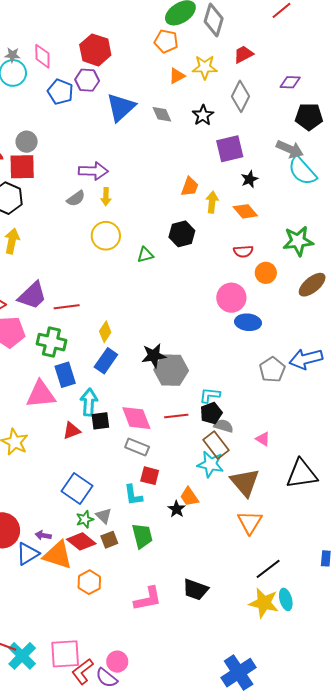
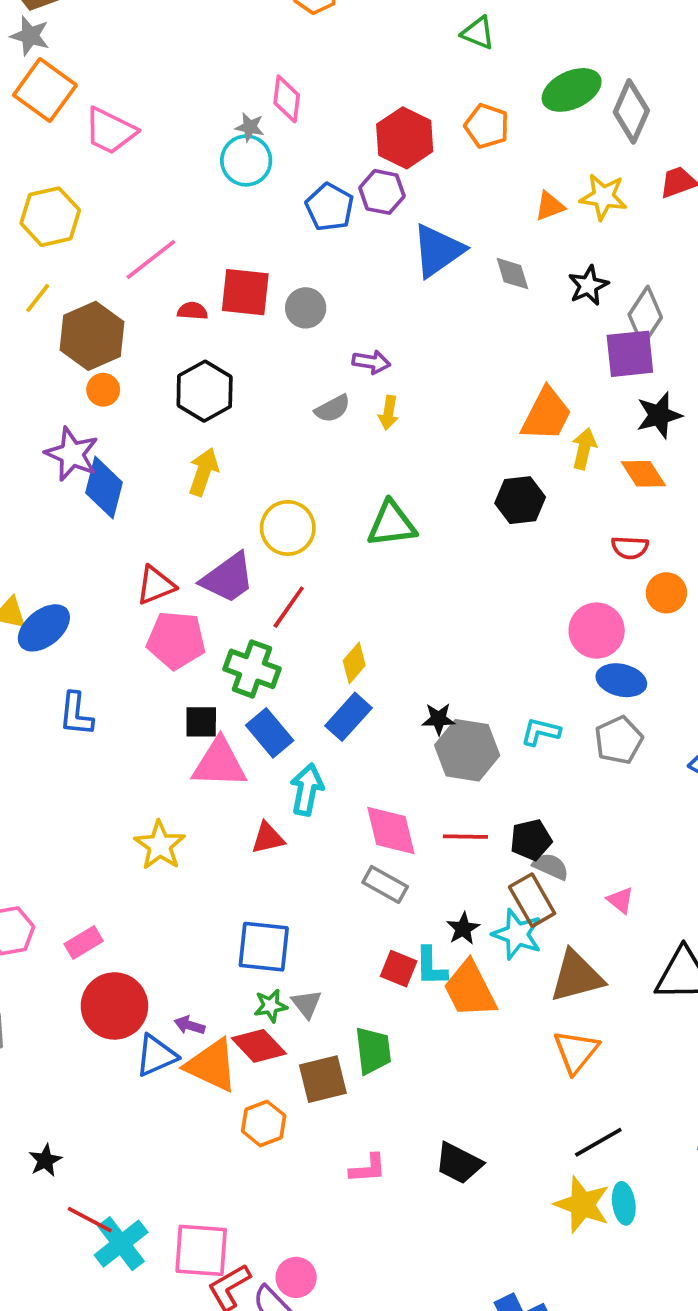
orange pentagon: (166, 41) -> (487, 126), moved
pink diamond: (42, 56) -> (287, 99), moved
gray diamond: (240, 96) -> (645, 316), moved
gray circle: (27, 142) -> (306, 308), moved
red square: (22, 167) -> (245, 292), moved
purple arrow: (93, 171) -> (371, 362), size x0.7
black star: (250, 179) -> (659, 415), size x1.4
orange trapezoid: (190, 187) -> (546, 415), size x1.5
yellow circle: (106, 236) -> (288, 528), moved
green triangle: (145, 255) -> (392, 524), moved, size x1.6
red line: (67, 307) -> (289, 607), turned -55
black star: (154, 356) -> (439, 719), size x0.7
gray pentagon: (272, 370) -> (619, 740), moved
blue rectangle: (65, 375) -> (270, 733), turned -30
cyan L-shape: (210, 395) -> (541, 732), moved
black square: (100, 421) -> (201, 722), moved
red square: (150, 476) -> (399, 969), moved
brown triangle: (245, 482) -> (577, 976), turned 48
blue square: (77, 488) -> (264, 947), turned -36
cyan L-shape: (133, 495) -> (431, 966), moved
orange trapezoid: (189, 497) -> (470, 989), size x1.6
black star: (177, 509) -> (463, 928), moved
brown square: (109, 540) -> (323, 1079), moved, size x1.5
pink L-shape: (148, 599) -> (368, 1168), size x0.7

